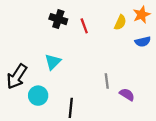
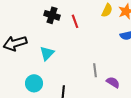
yellow semicircle: (120, 22) -> (107, 10), moved
black arrow: (17, 76) -> (15, 43), moved, turned 40

